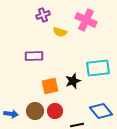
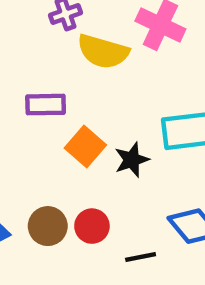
yellow semicircle: (60, 32) -> (103, 52), size x1.6
orange square: (50, 86) -> (85, 147), moved, turned -36

